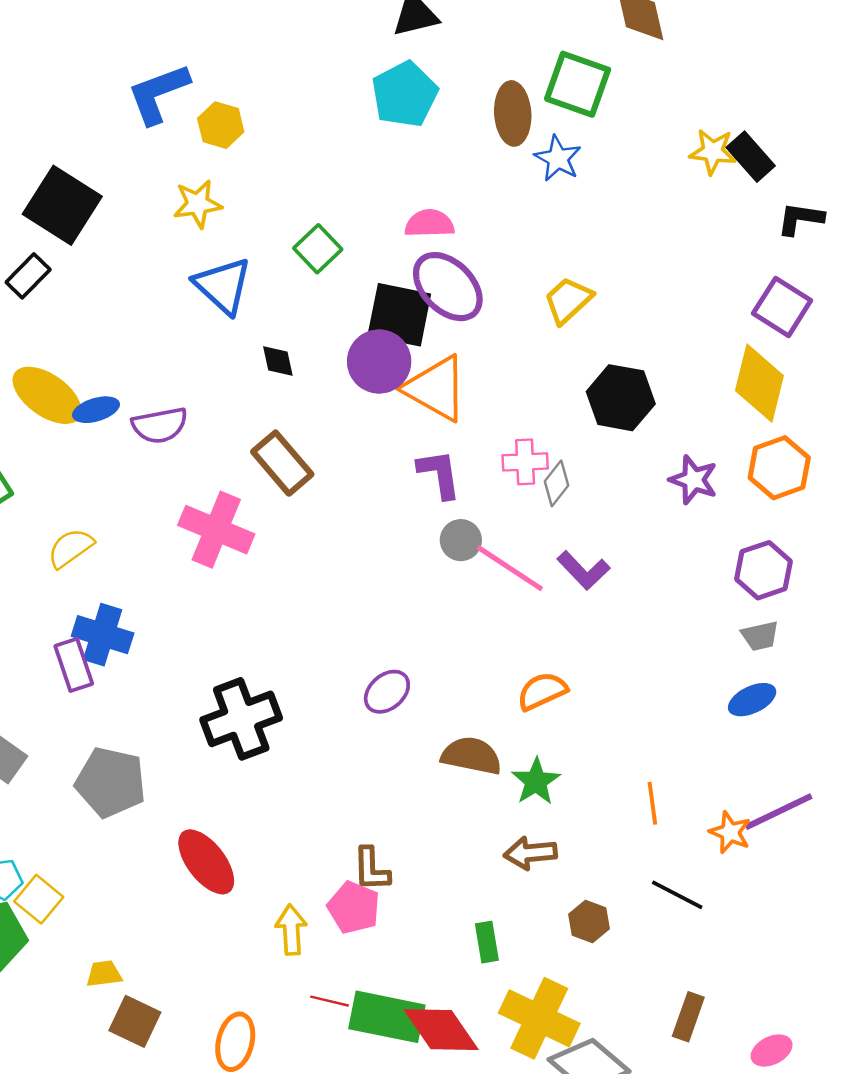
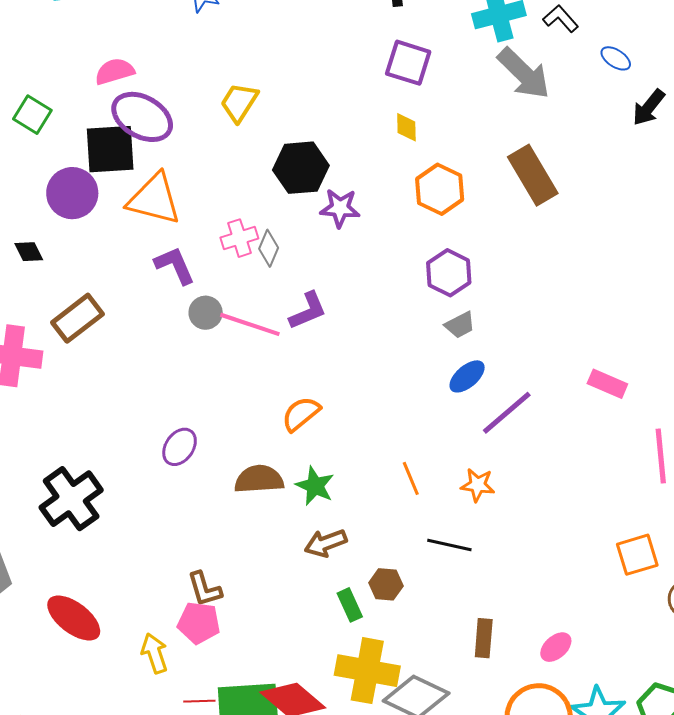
black diamond: (278, 361) -> (29, 252), moved
purple circle: (379, 361) -> (72, 193), moved
yellow diamond: (759, 383) -> (406, 127), size x0.5
brown rectangle: (282, 463) -> (77, 318), moved, turned -72
purple star: (693, 480) -> (340, 208), moved
purple L-shape: (583, 570) -> (308, 311), turned -54
purple line: (779, 812) -> (507, 413), moved
green rectangle: (487, 942) -> (350, 605), moved

